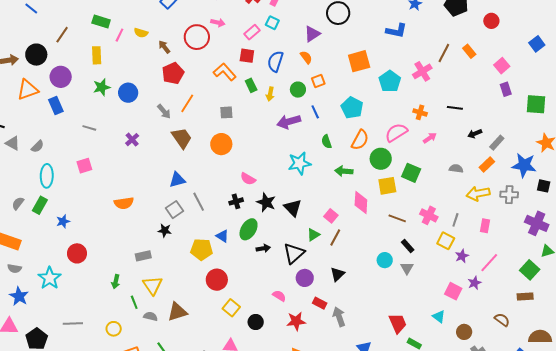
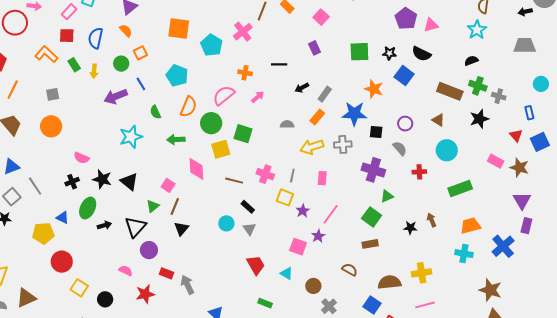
orange square: (359, 61) -> (179, 29), turned 30
purple rectangle: (506, 89) -> (315, 48), moved
black triangle: (338, 274) -> (181, 229), moved
red trapezoid: (398, 323) -> (256, 265), moved

